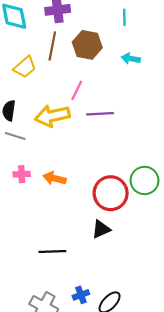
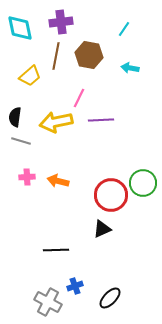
cyan line: (124, 17) -> (124, 29), turned 35
blue cross: (81, 295) -> (75, 286), moved

